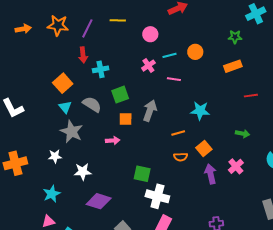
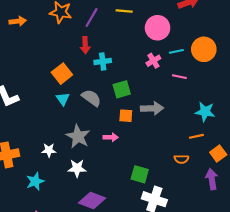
orange arrow: (23, 29) -> (18, 21), moved
pink circle: (150, 34) -> (158, 28), size x1.5
orange circle: (195, 52) -> (204, 49), size x1.5
gray arrow: (150, 111) -> (152, 108), turned 65
gray star: (72, 132) -> (78, 136), moved
orange line: (178, 133) -> (196, 136), moved
orange square: (204, 148) -> (218, 153), moved
cyan star: (52, 194) -> (35, 181), moved

